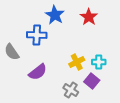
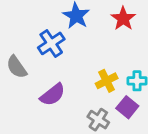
blue cross: (37, 35) -> (51, 43), turned -36

